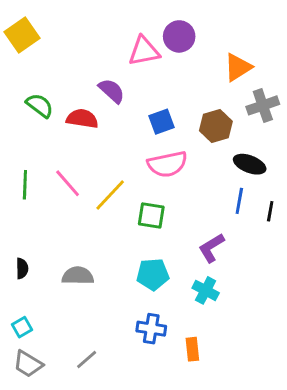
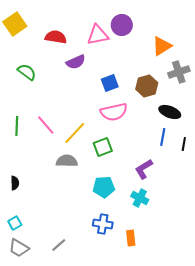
purple semicircle: (112, 91) -> (76, 62), turned 114
red semicircle: (82, 119) -> (56, 37), moved
green square: (151, 216) -> (103, 147), turned -30
gray semicircle: (78, 276) -> (67, 161), moved

